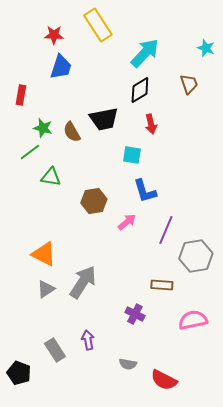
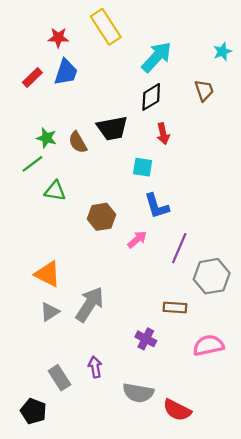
cyan star: (206, 48) -> (222, 52), turned 30
red rectangle: (21, 95) -> (32, 78), moved, turned 36
gray semicircle: (128, 364) -> (138, 393), size x1.6
black pentagon: (19, 373) -> (33, 411), moved

